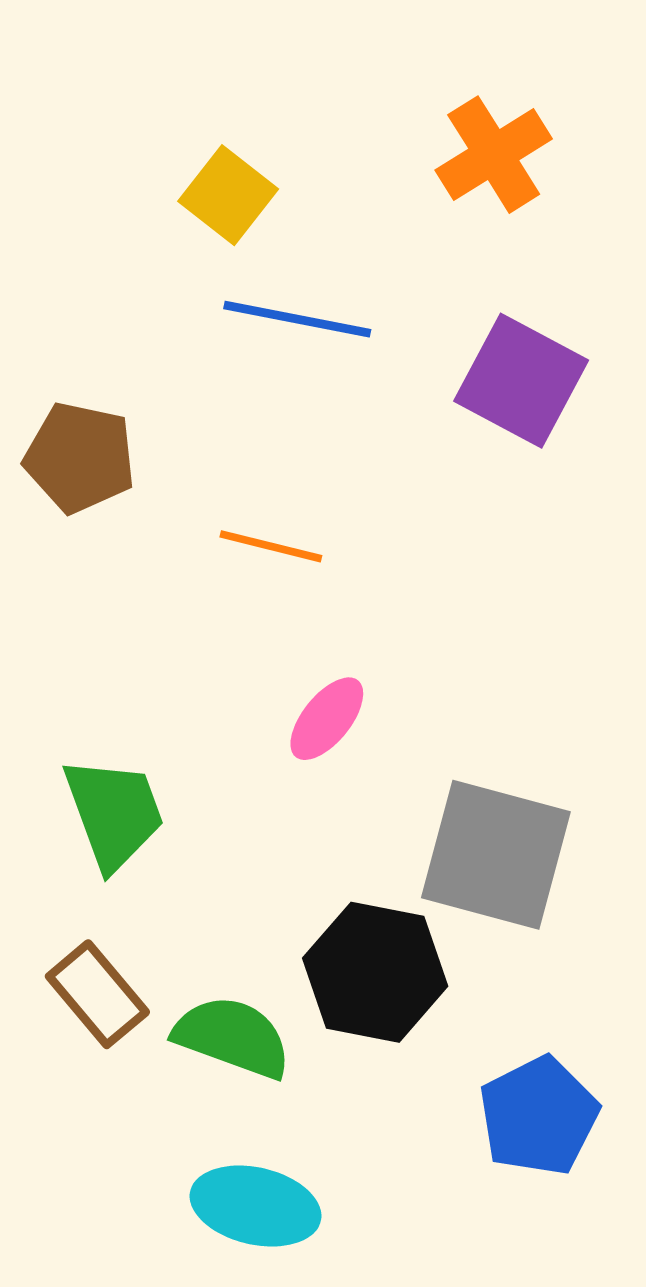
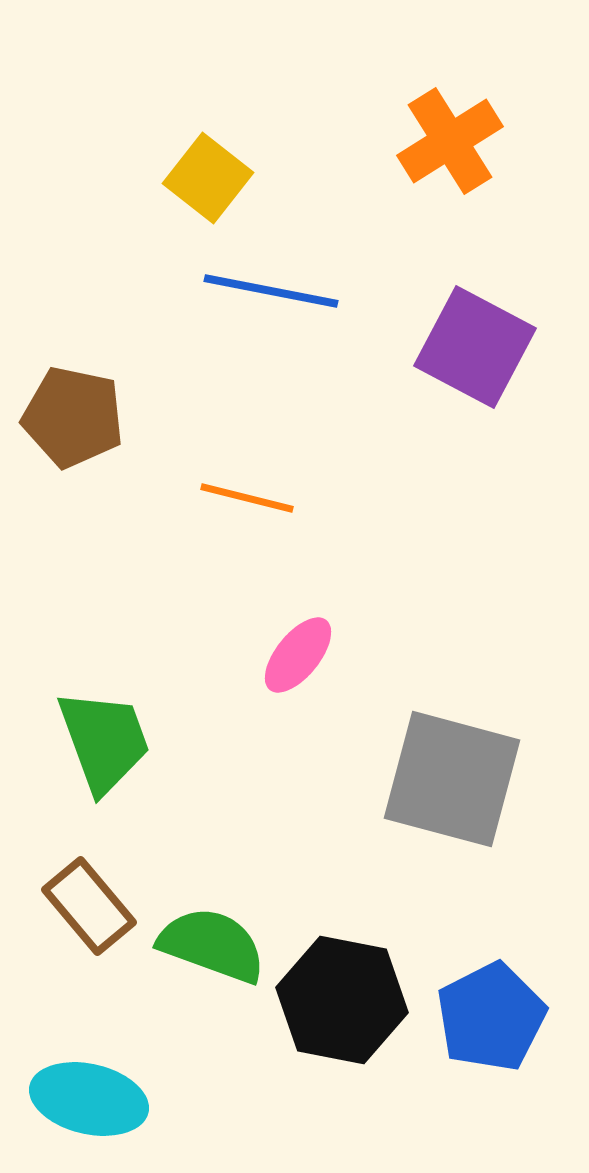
black hexagon: (375, 972) -> (342, 1000), moved
cyan ellipse: (255, 1206) -> (89, 1099), moved

